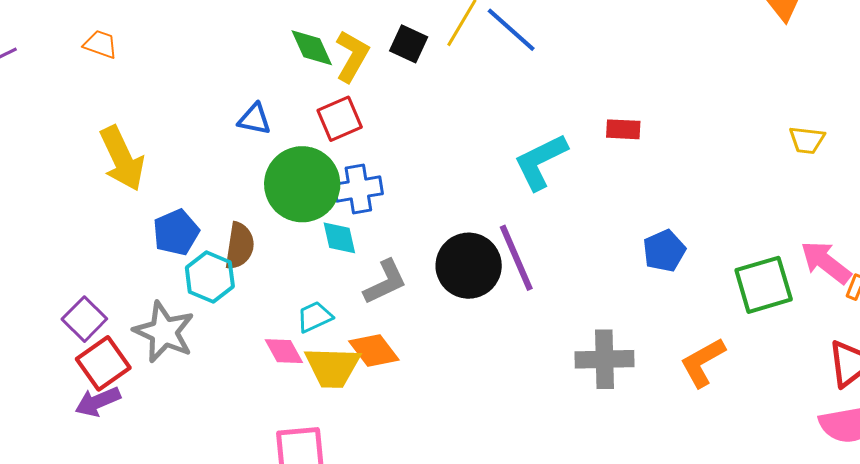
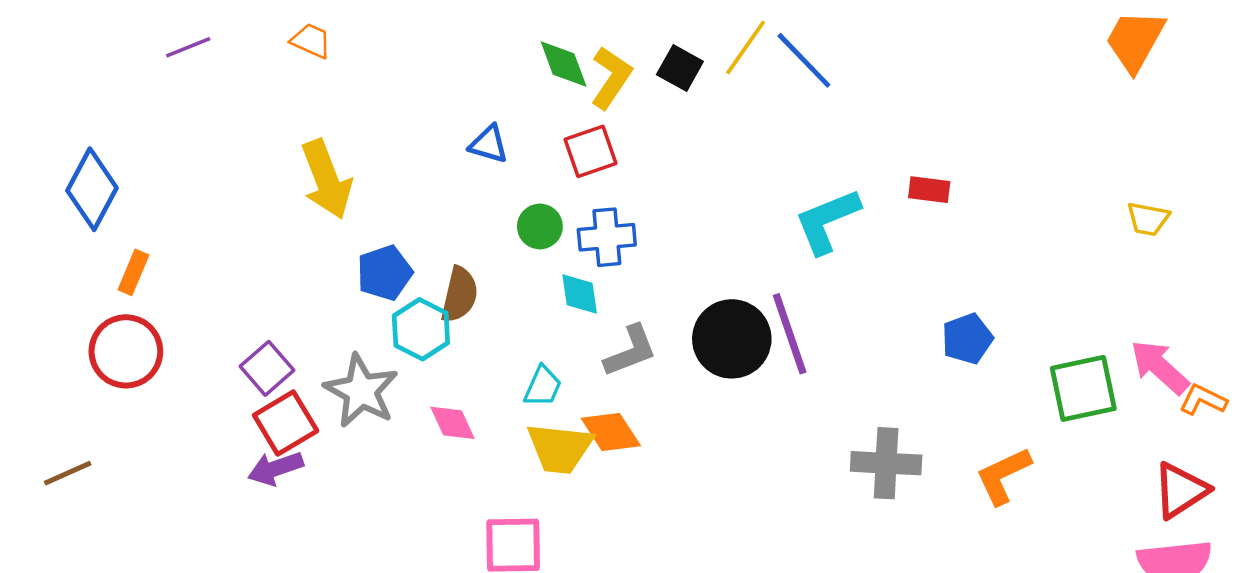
green circle: (302, 184) -> (540, 226), size x0.5
cyan trapezoid: (315, 317) -> (543, 386), turned 135
pink diamond: (284, 351) -> (453, 423), moved

